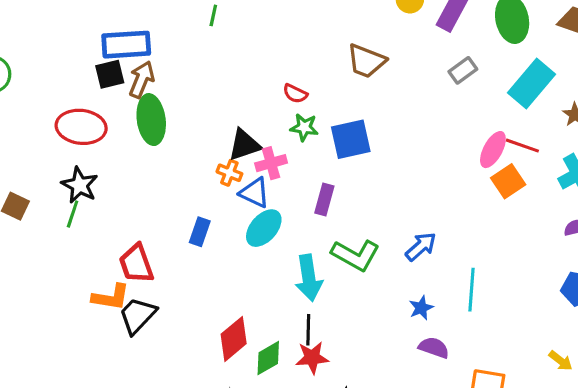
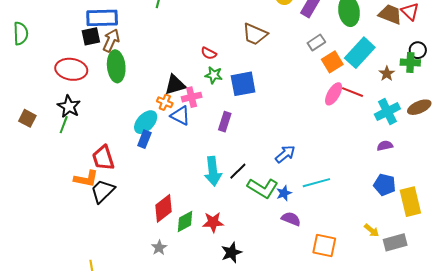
orange square: (508, 181) -> (332, 62), moved
cyan ellipse: (264, 228) -> (146, 122), moved
green L-shape: (356, 255) -> (263, 188), moved
cyan line: (471, 290) -> (316, 183), turned 68
black line: (308, 330) -> (238, 171), moved, turned 42

